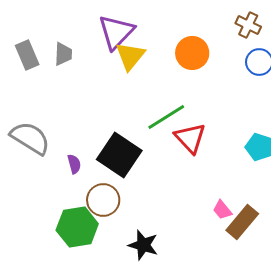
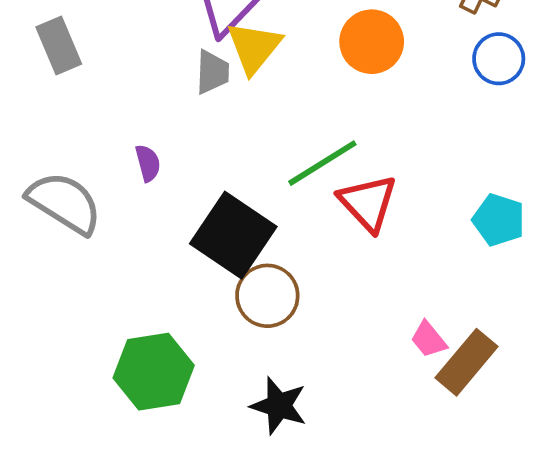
gray trapezoid: (63, 54) -> (212, 72), moved
purple semicircle: (74, 164) -> (148, 163), moved
brown circle: (103, 200) -> (267, 296), moved

